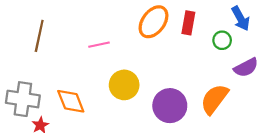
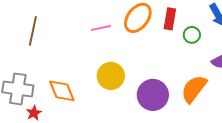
green circle: (222, 40) -> (192, 35), moved
pink line: (99, 45) -> (101, 28), moved

